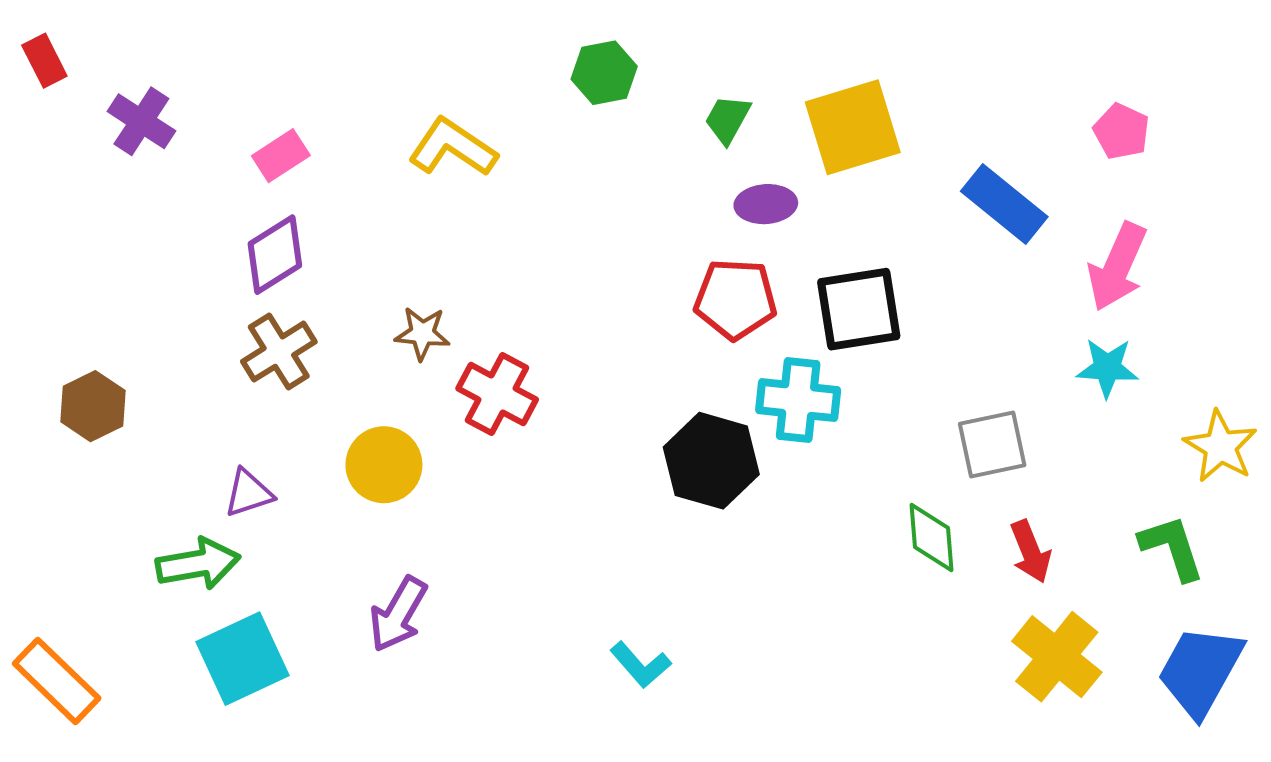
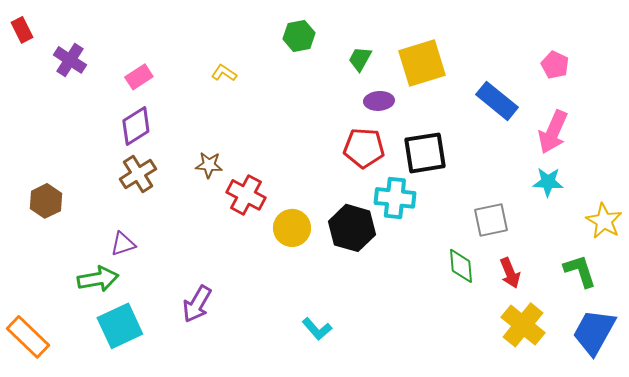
yellow L-shape: (453, 147) -> (224, 73), size x0.6
yellow circle: (384, 465) -> (292, 228), moved

